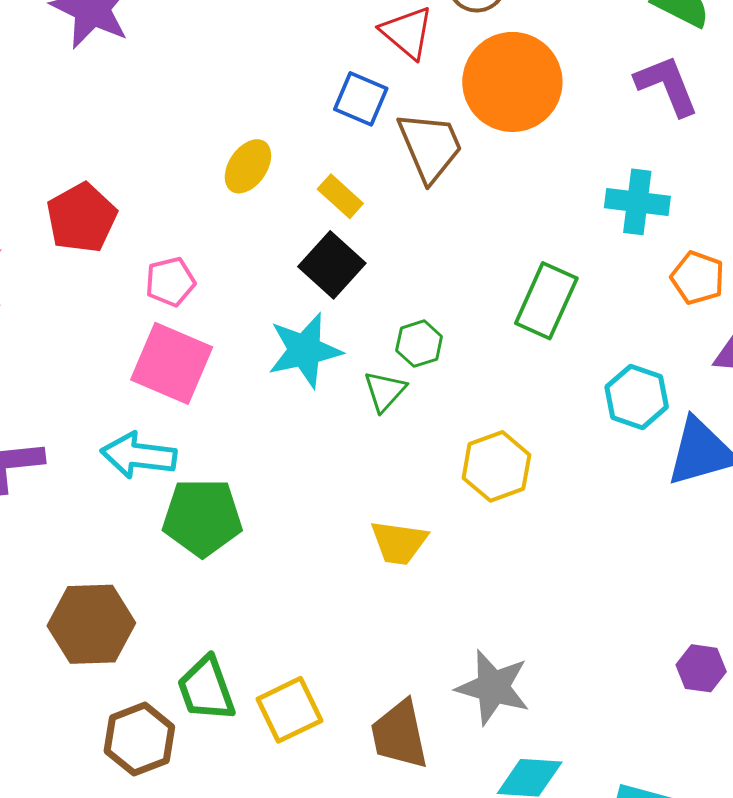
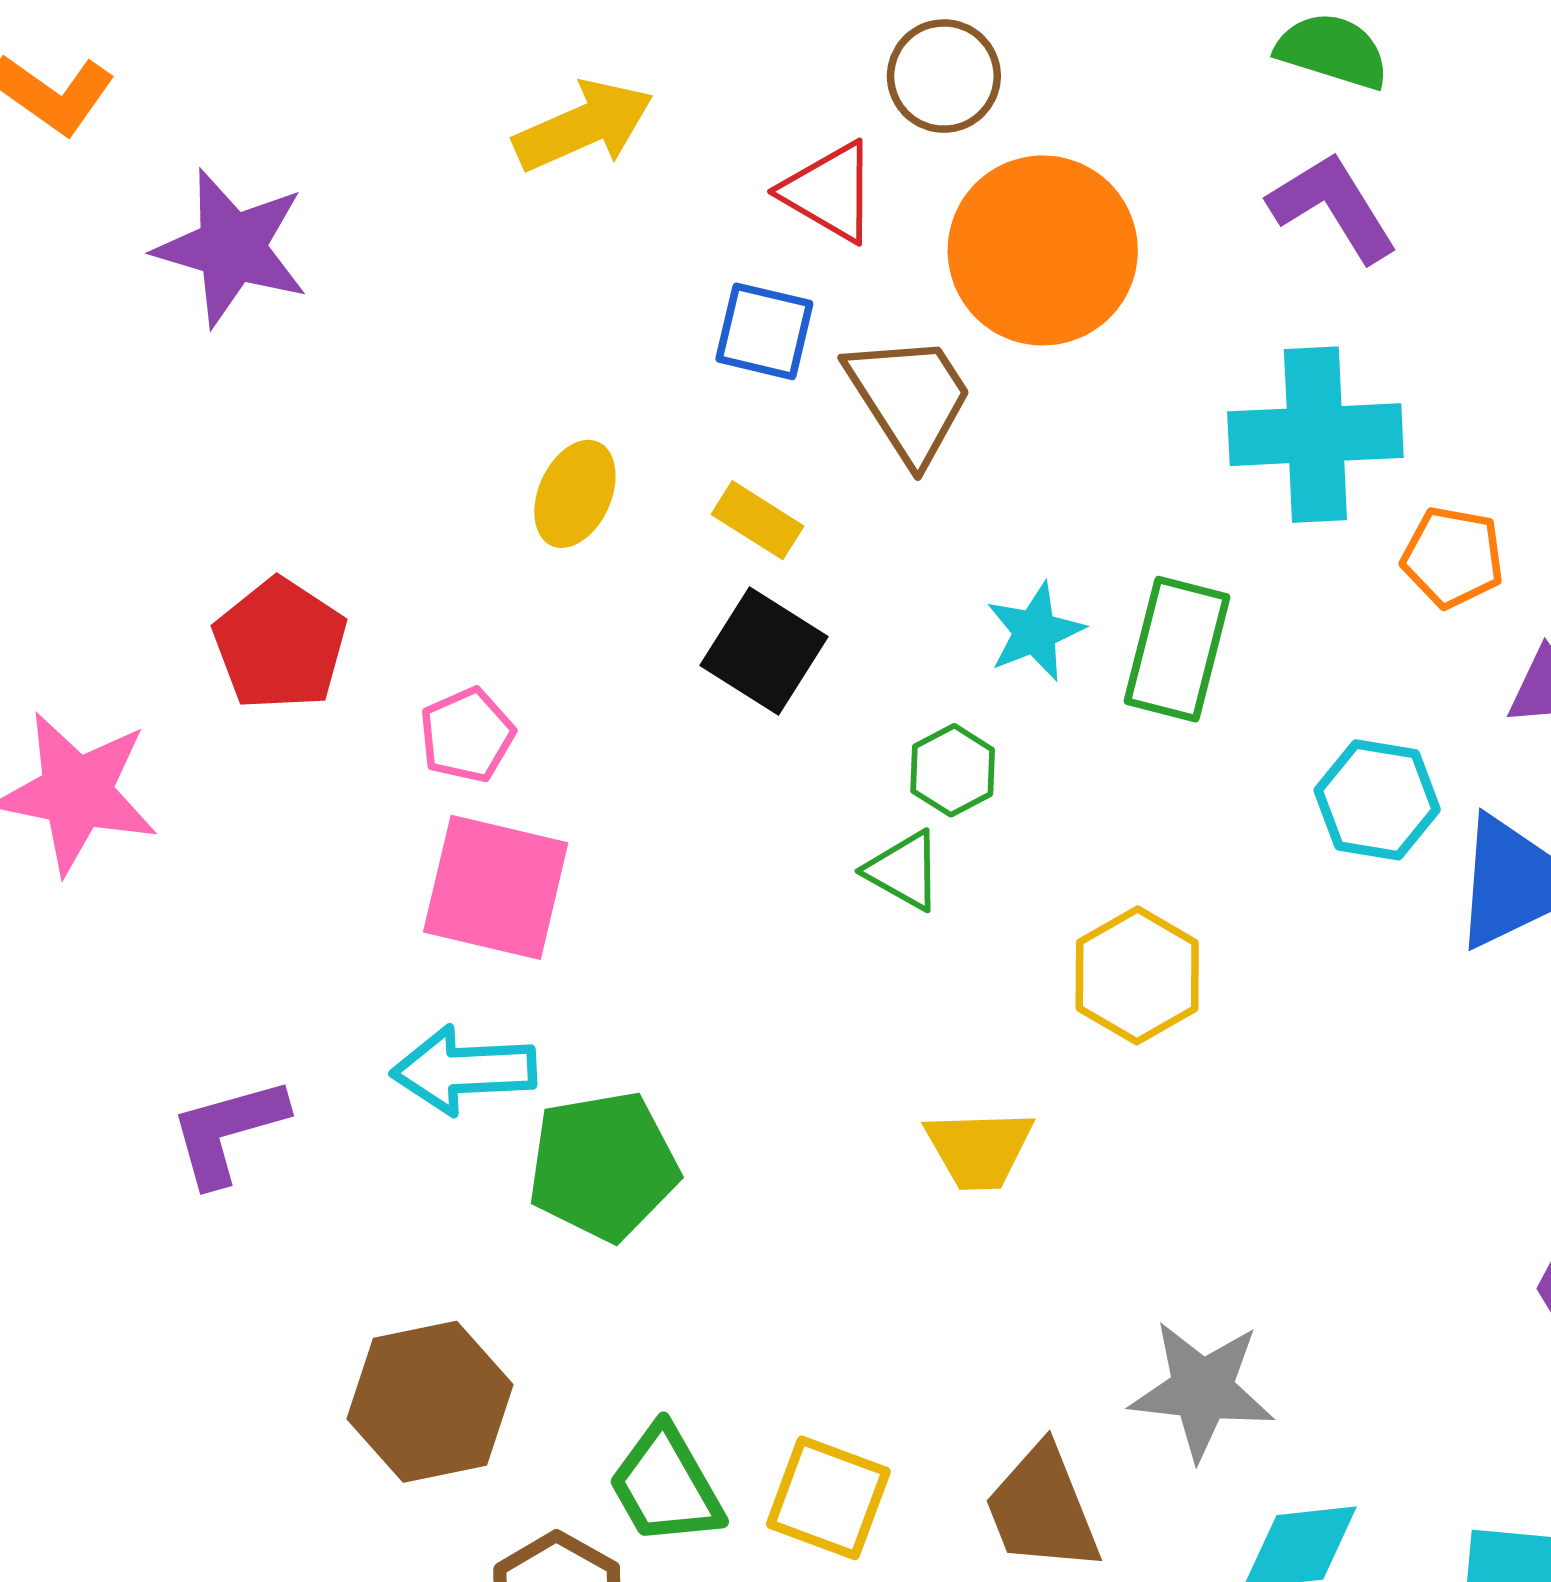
cyan cross: (637, 202) -> (1315, 435), size x1.4
cyan star: (305, 350) -> (1035, 632), moved, size x0.7
green triangle: (385, 391) -> (904, 870), turned -33
yellow square: (289, 710) -> (828, 1498), turned -34

